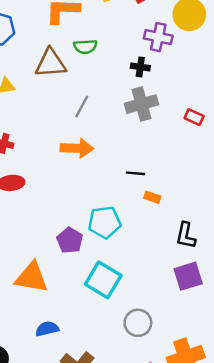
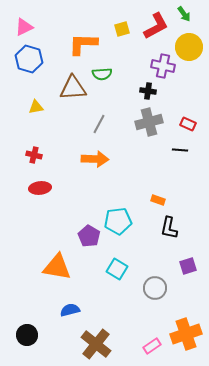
red rectangle: (194, 117) -> (188, 124), moved
black line: (136, 173) -> (180, 150), moved
black L-shape: (186, 236) -> (169, 228), moved
purple square: (188, 276) -> (188, 266), size x0.7
cyan square: (103, 280) -> (117, 269), size x0.7
gray circle: (138, 323) -> (155, 288), moved

